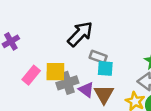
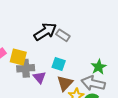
gray rectangle: (98, 57) -> (63, 35), moved
brown triangle: (104, 94) -> (65, 83), moved

